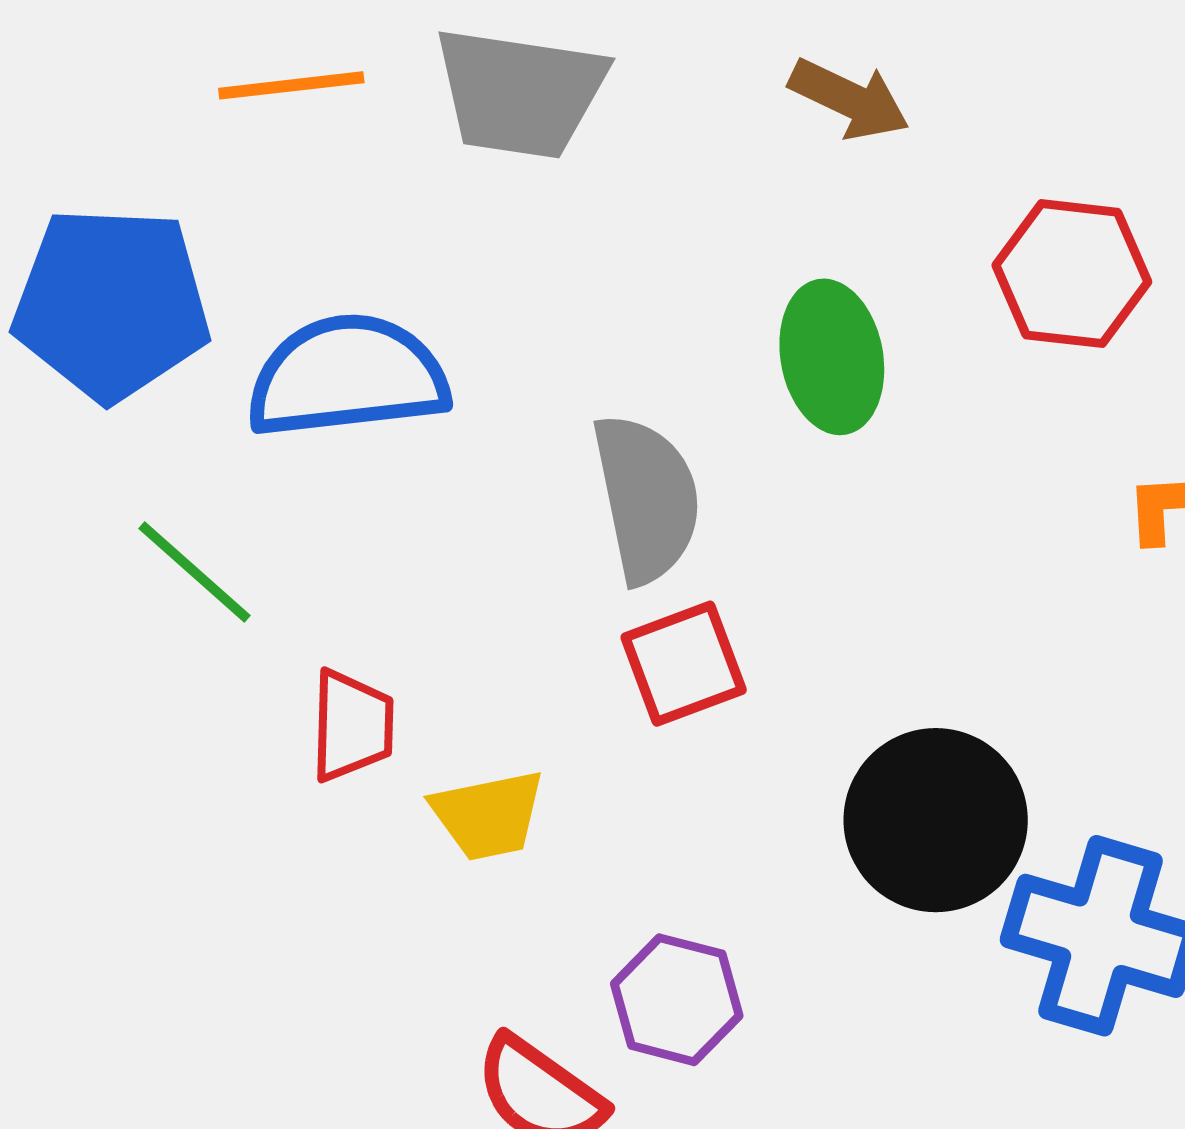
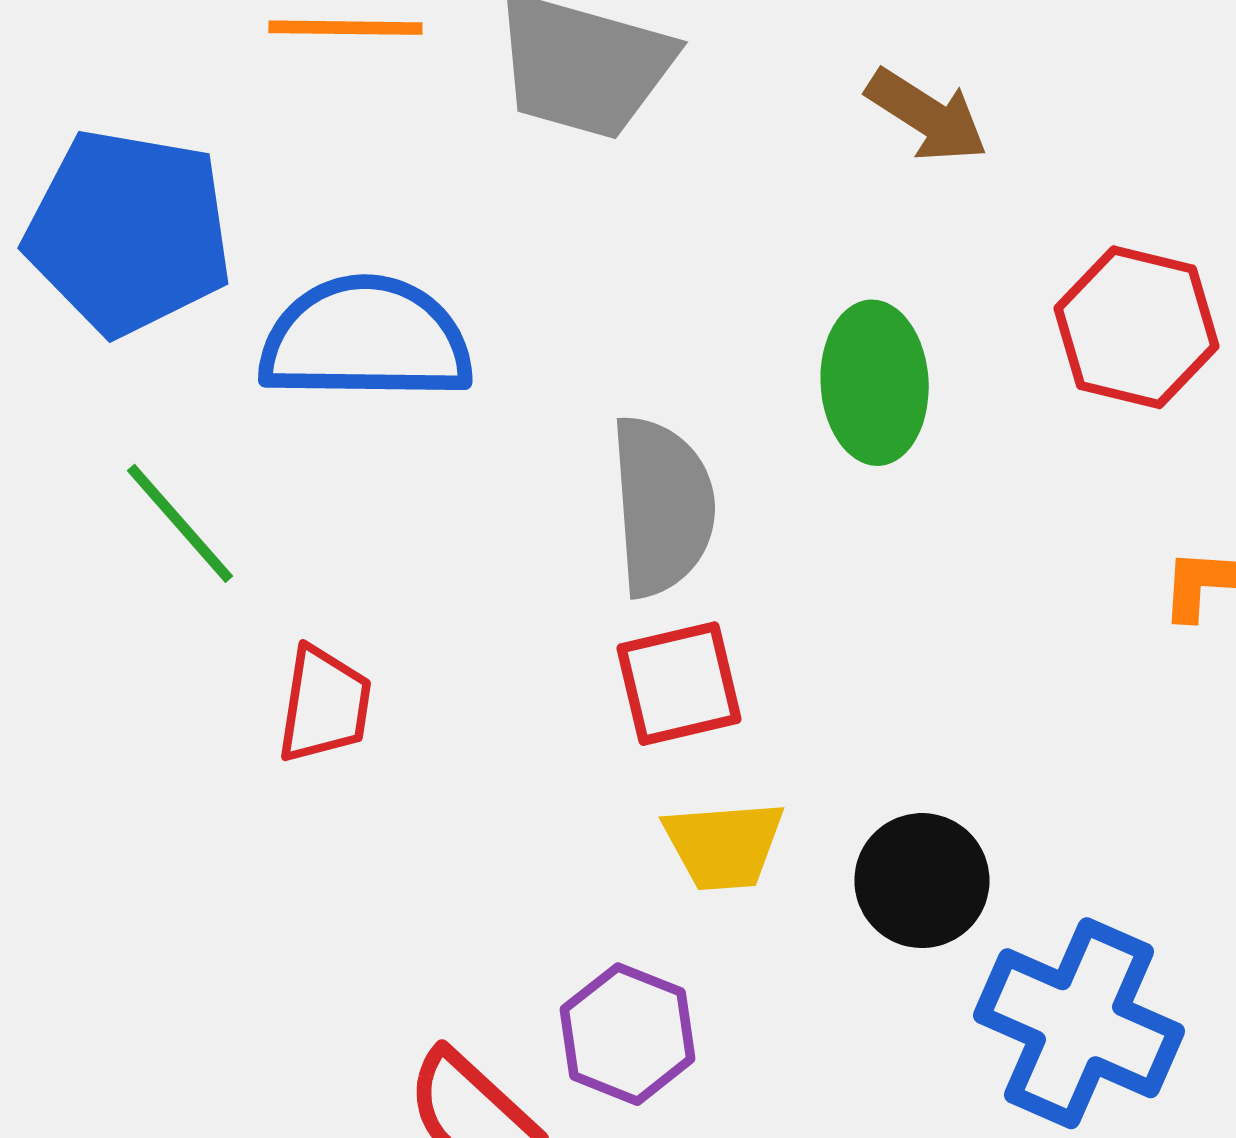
yellow trapezoid: (488, 815) -> (724, 845), moved
black circle: (936, 820) -> (922, 881), size x0.7

